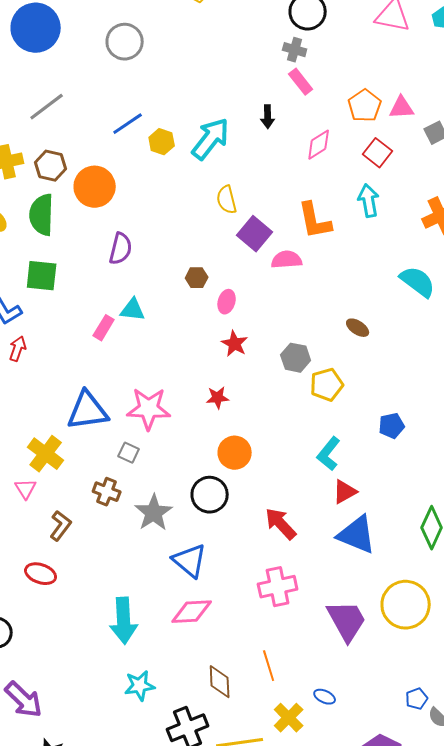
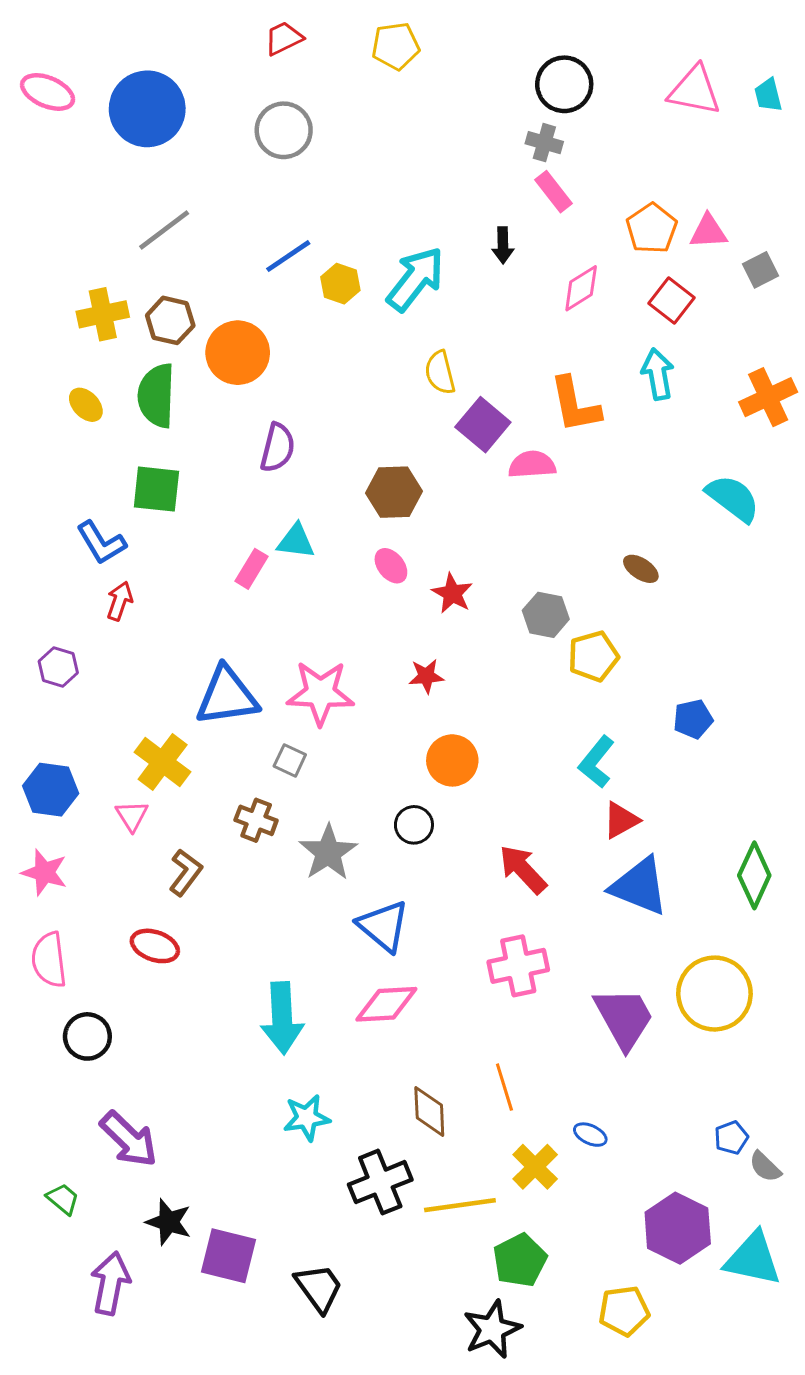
brown hexagon: (197, 278) -> (394, 492), size x1.6
pink ellipse: (227, 302) -> (391, 566), moved, turned -55
black circle: (210, 495) -> (414, 825), size x0.7

